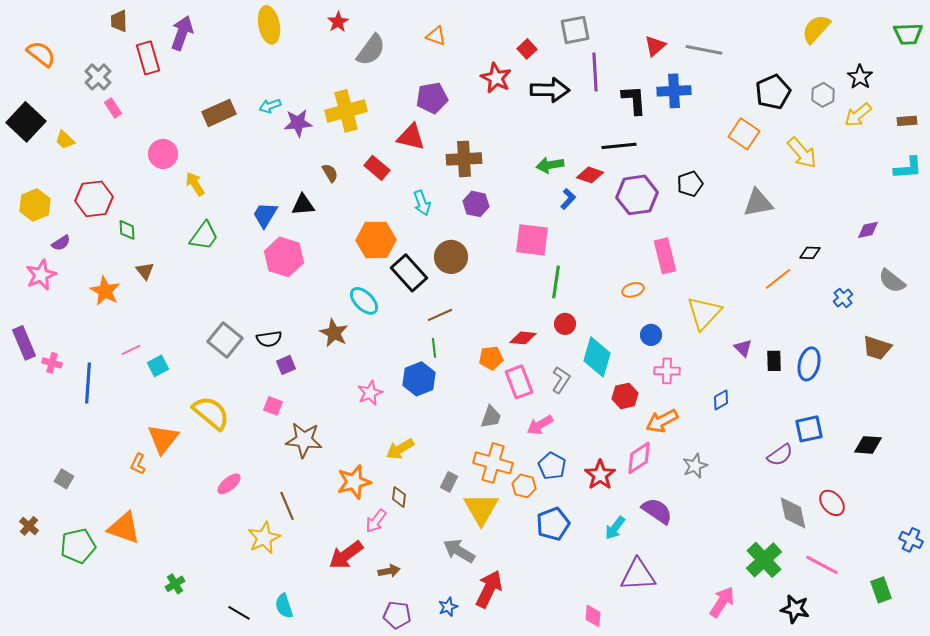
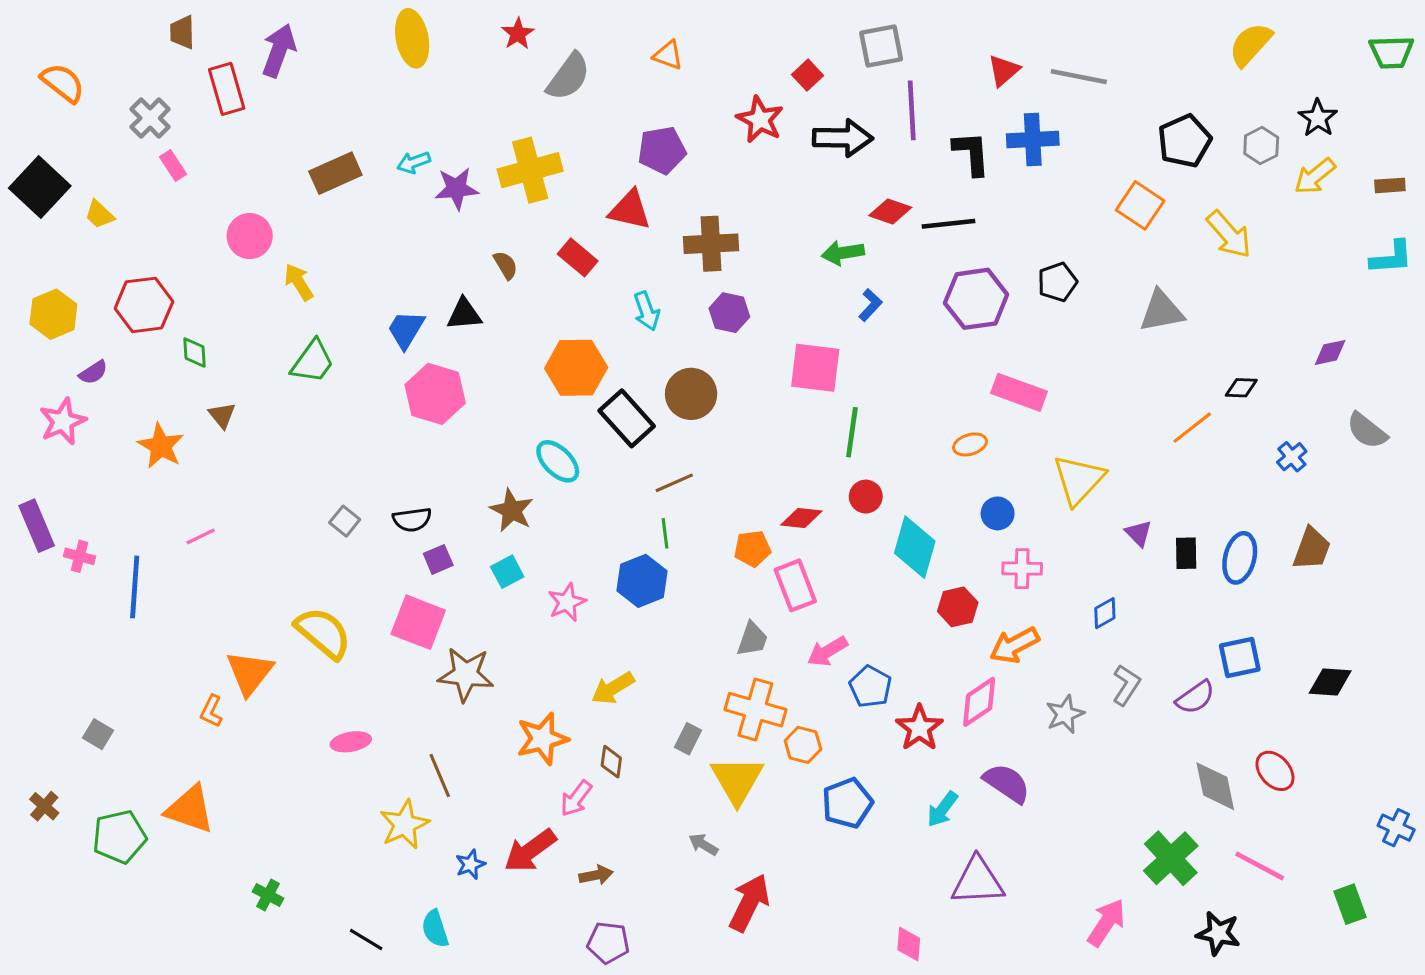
red diamond: (590, 175) -> (890, 211), moved
pink rectangle: (665, 256) -> (1019, 392), turned -56
gray square: (225, 340) -> (345, 521), size x0.6
brown trapezoid: (877, 348) -> (1312, 549), moved, turned -88
cyan square: (158, 366) -> (507, 572), moved
gray L-shape: (561, 380) -> (1126, 685), moved
pink square: (273, 406) -> (418, 622), size x1.8
blue pentagon: (552, 466) -> (870, 687), moved
pink ellipse: (229, 484) -> (351, 742), turned 30
gray arrow: (459, 551) -> (703, 844), size x0.6
green cross: (175, 584) -> (268, 895), turned -30
blue star: (448, 607) -> (470, 864), moved

